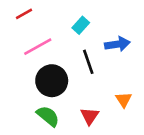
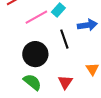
pink line: (38, 47) -> (36, 17), moved

